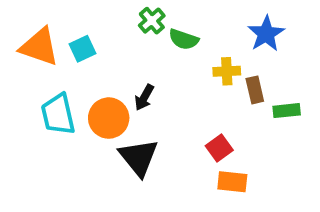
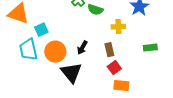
cyan square: (82, 49) -> (41, 30), moved
brown rectangle: (255, 90) -> (109, 50), moved
black arrow: (144, 97) -> (82, 48), moved

